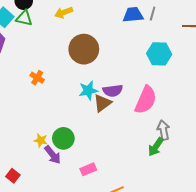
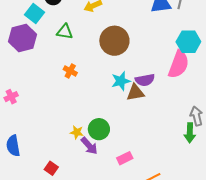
green triangle: (24, 18) -> (65, 32), moved
pink semicircle: (146, 100) -> (179, 64), moved
brown triangle: (102, 103) -> (135, 93), turned 30
green arrow: (156, 147) -> (190, 133), turned -30

